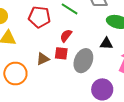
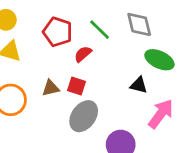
red semicircle: (66, 36) -> (83, 54), moved
gray ellipse: (83, 61) -> (84, 116), moved

